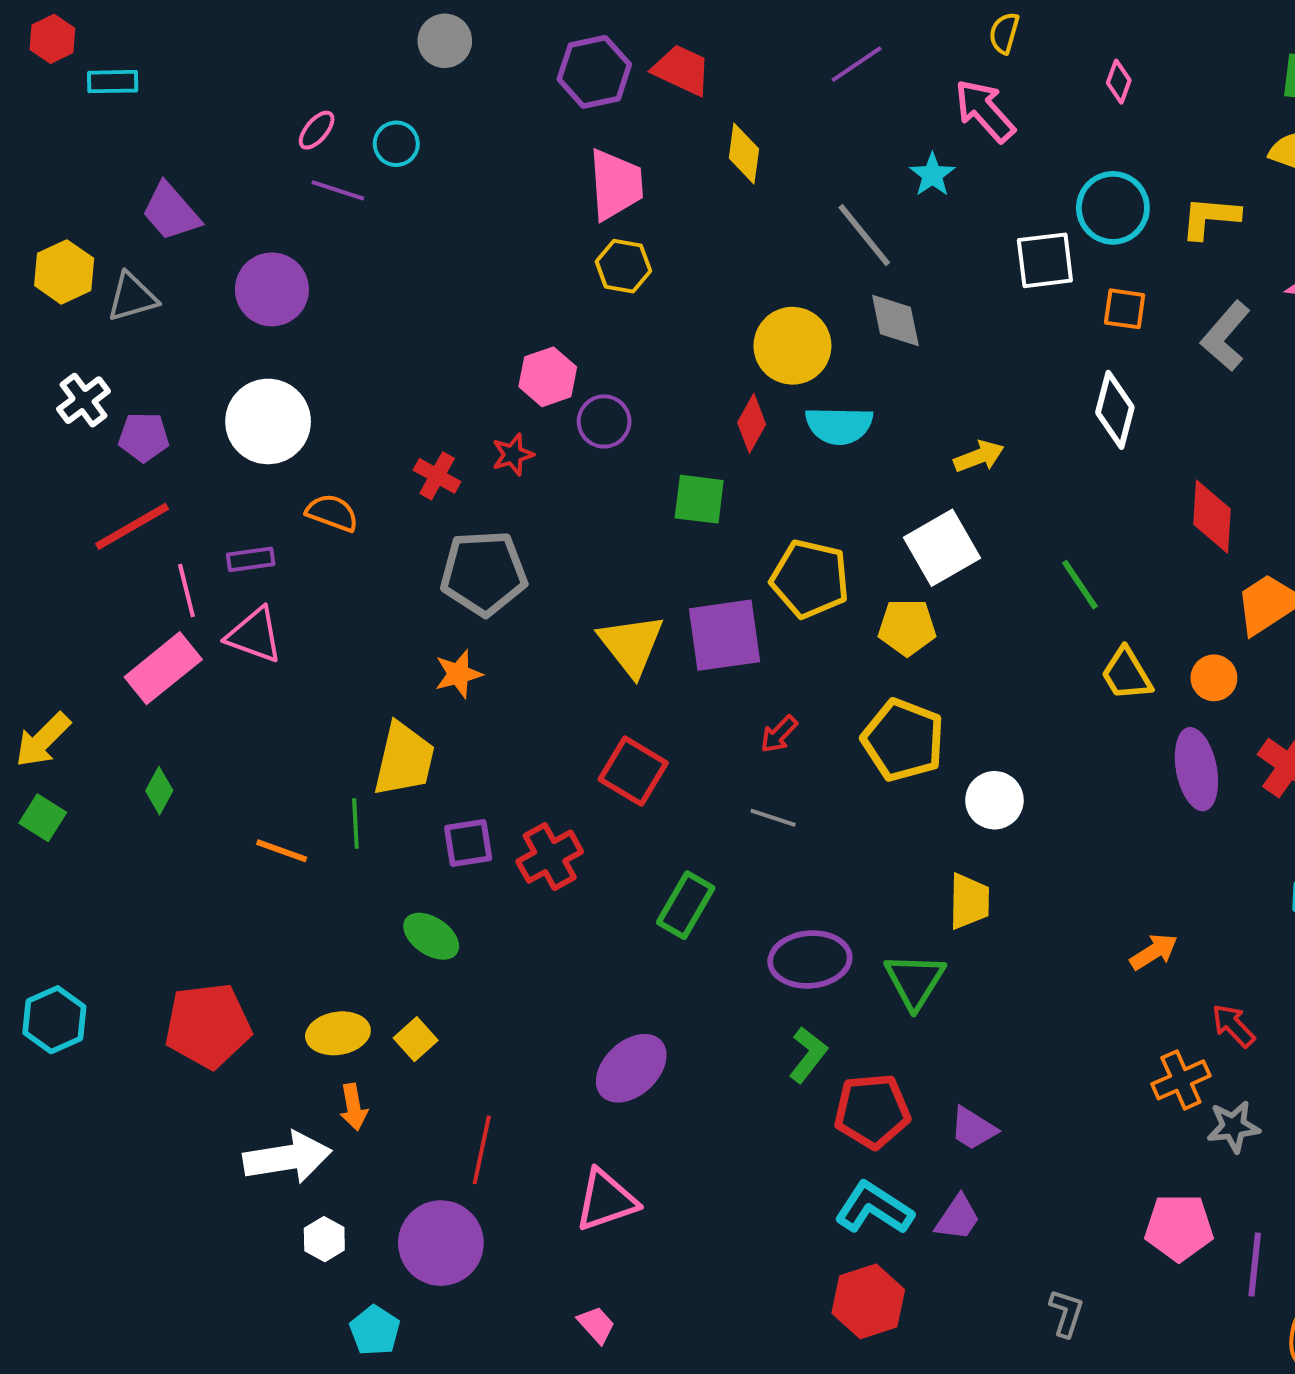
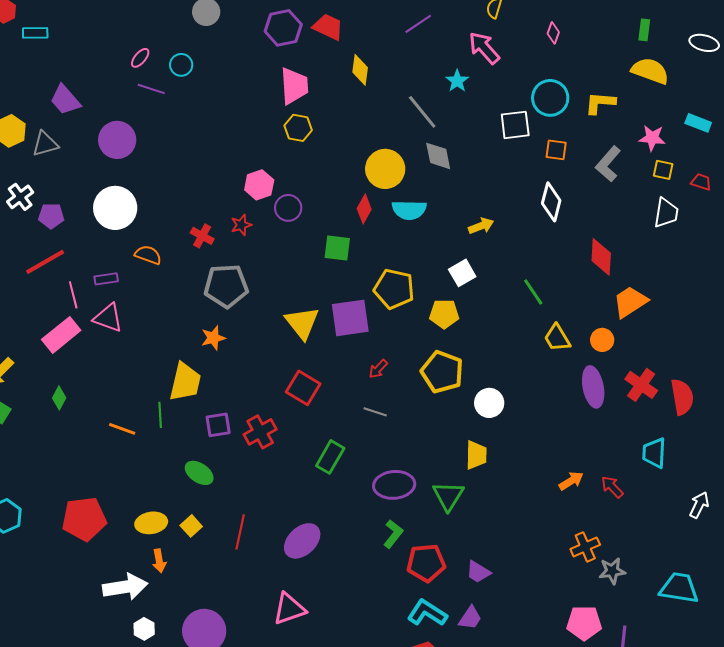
white square: (942, 548) -> (462, 273), size x0.7
red arrow: (1233, 1026) -> (612, 487), moved
red line: (482, 1150) -> (240, 532), moved

